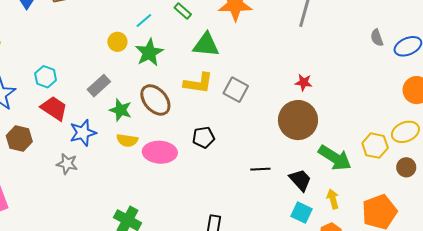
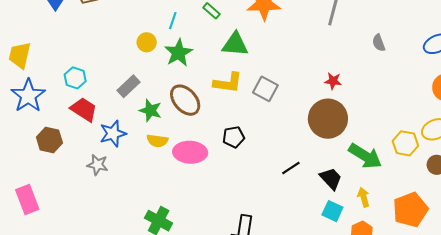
cyan line: (144, 20) -> (173, 21), turned -30
gray semicircle: (377, 38) -> (379, 43), moved
black line: (260, 169) -> (291, 168), turned -30

